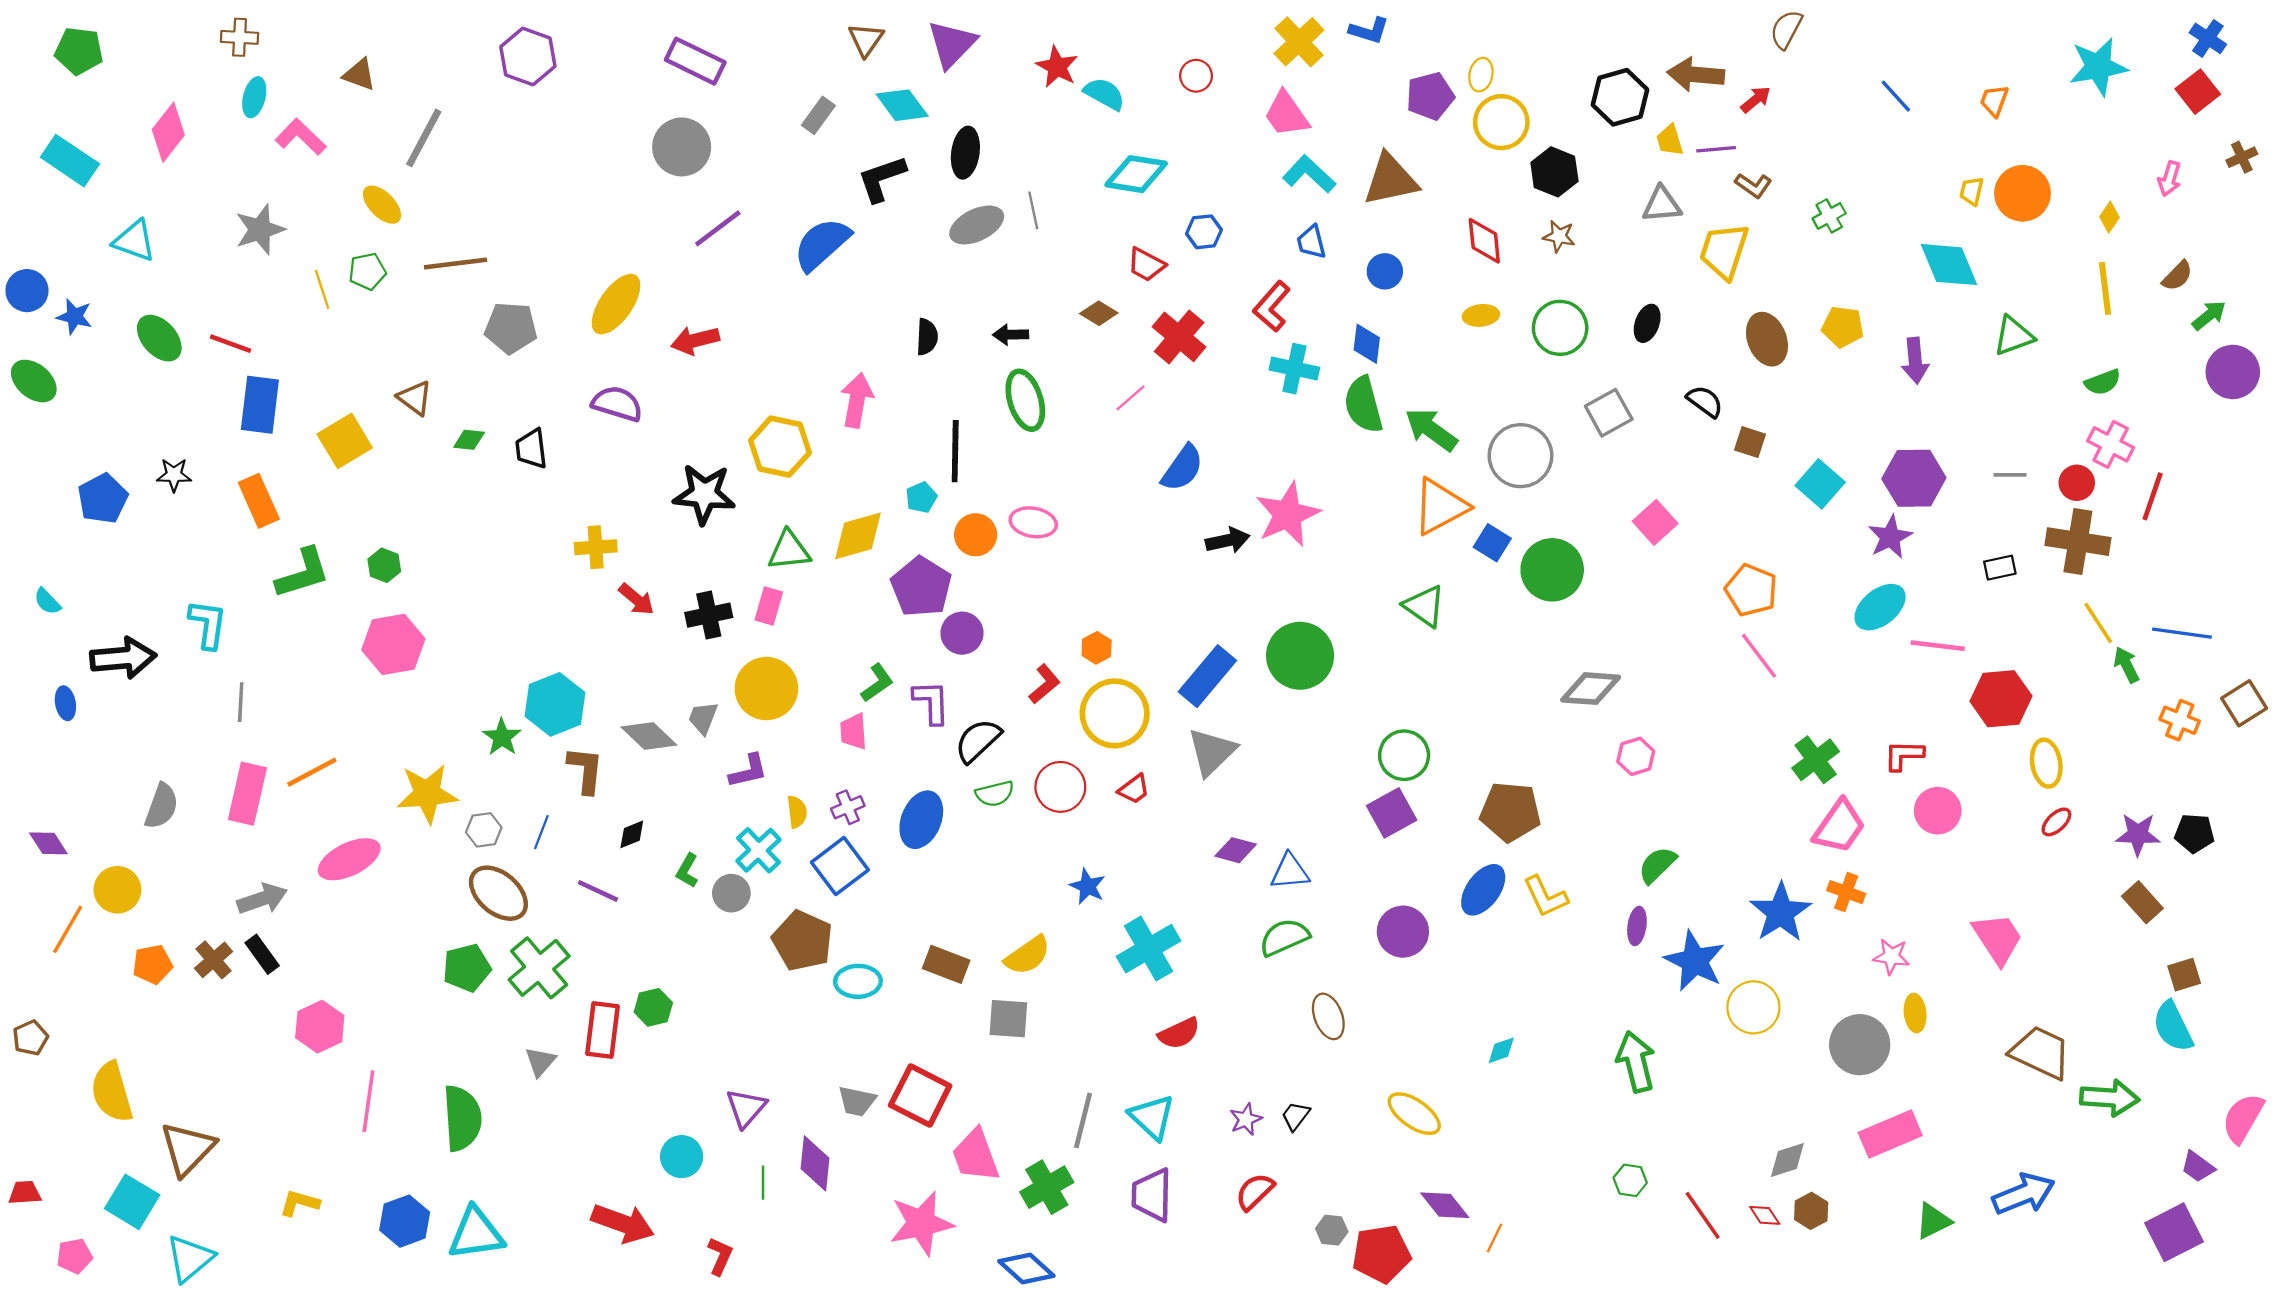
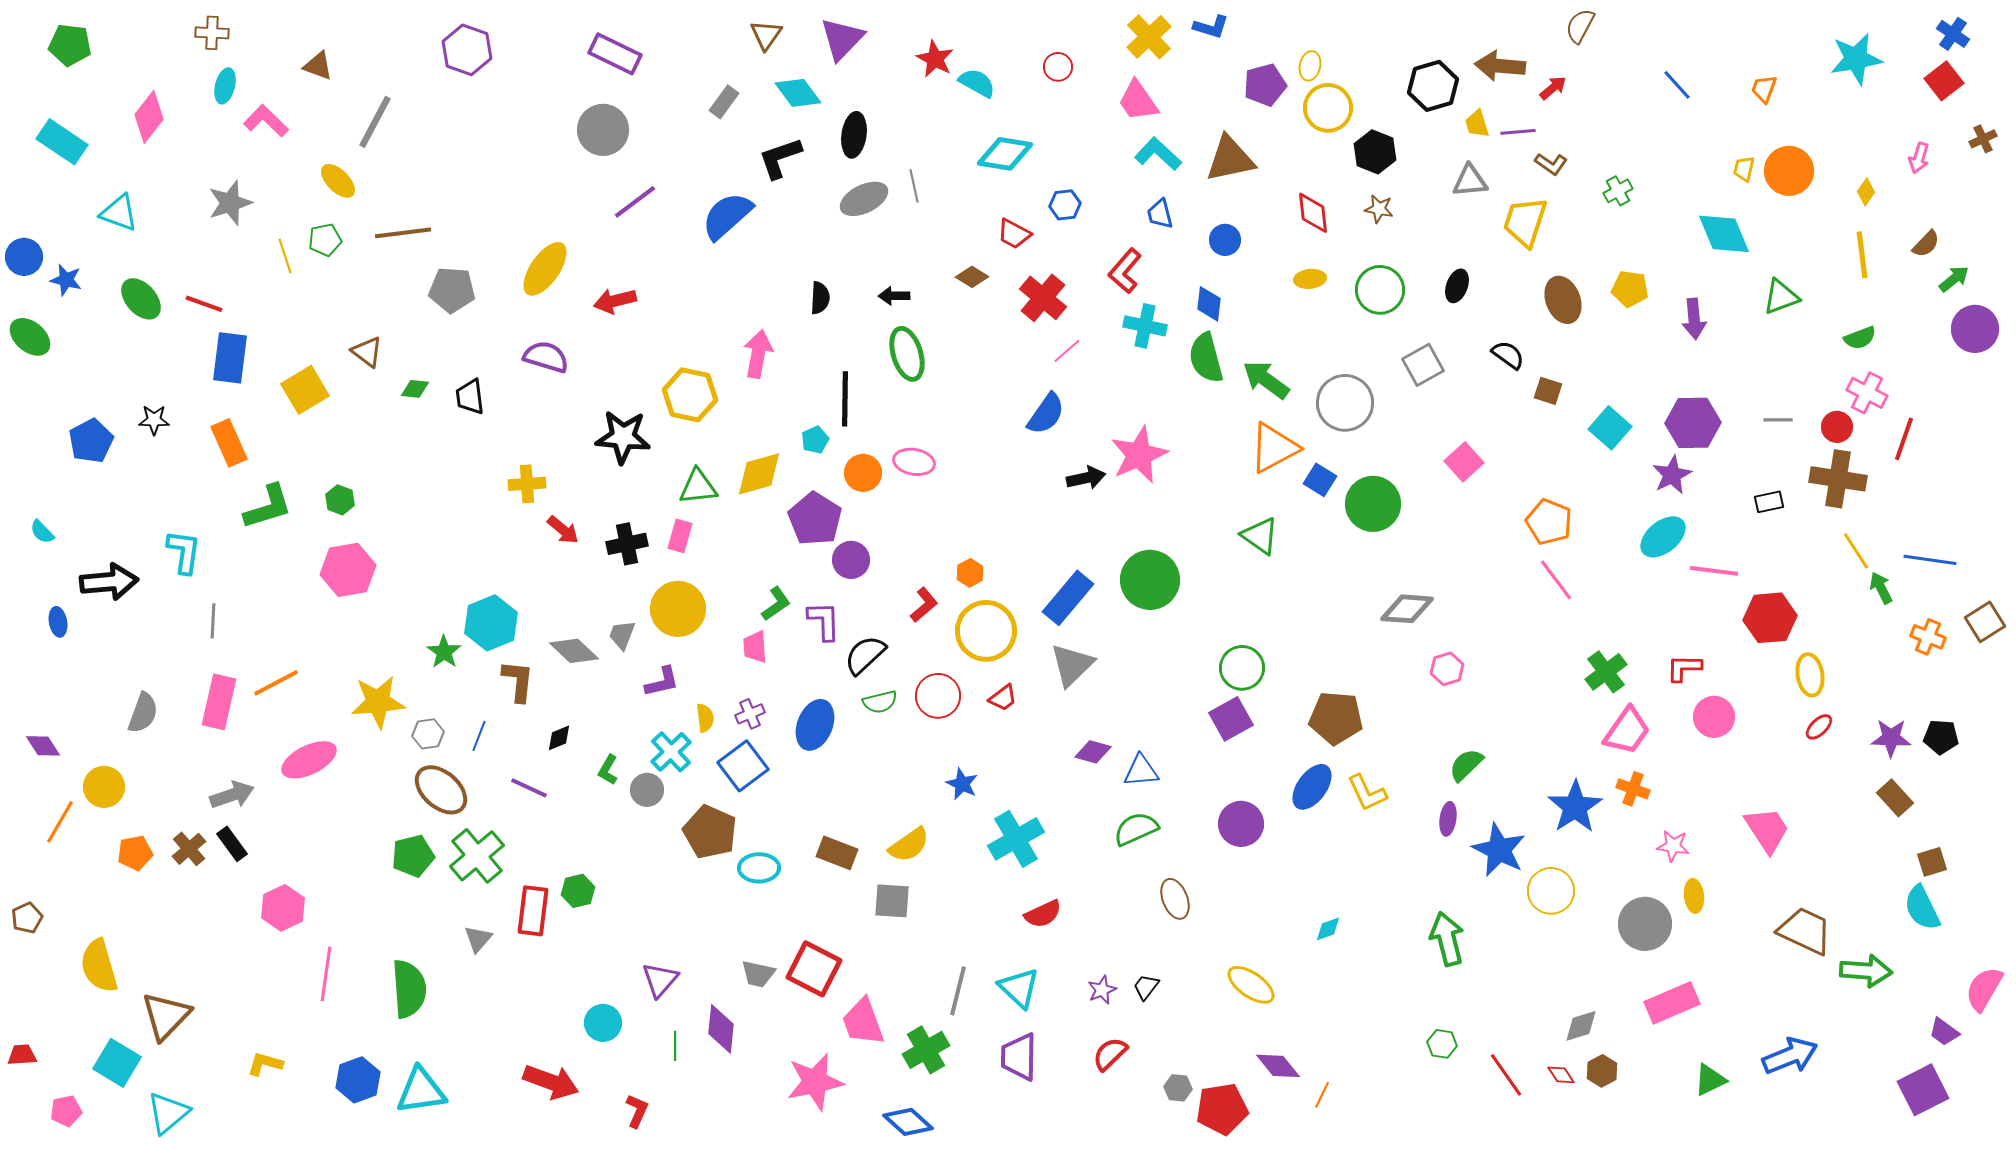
pink line: (1130, 398) -> (1067, 351), moved

